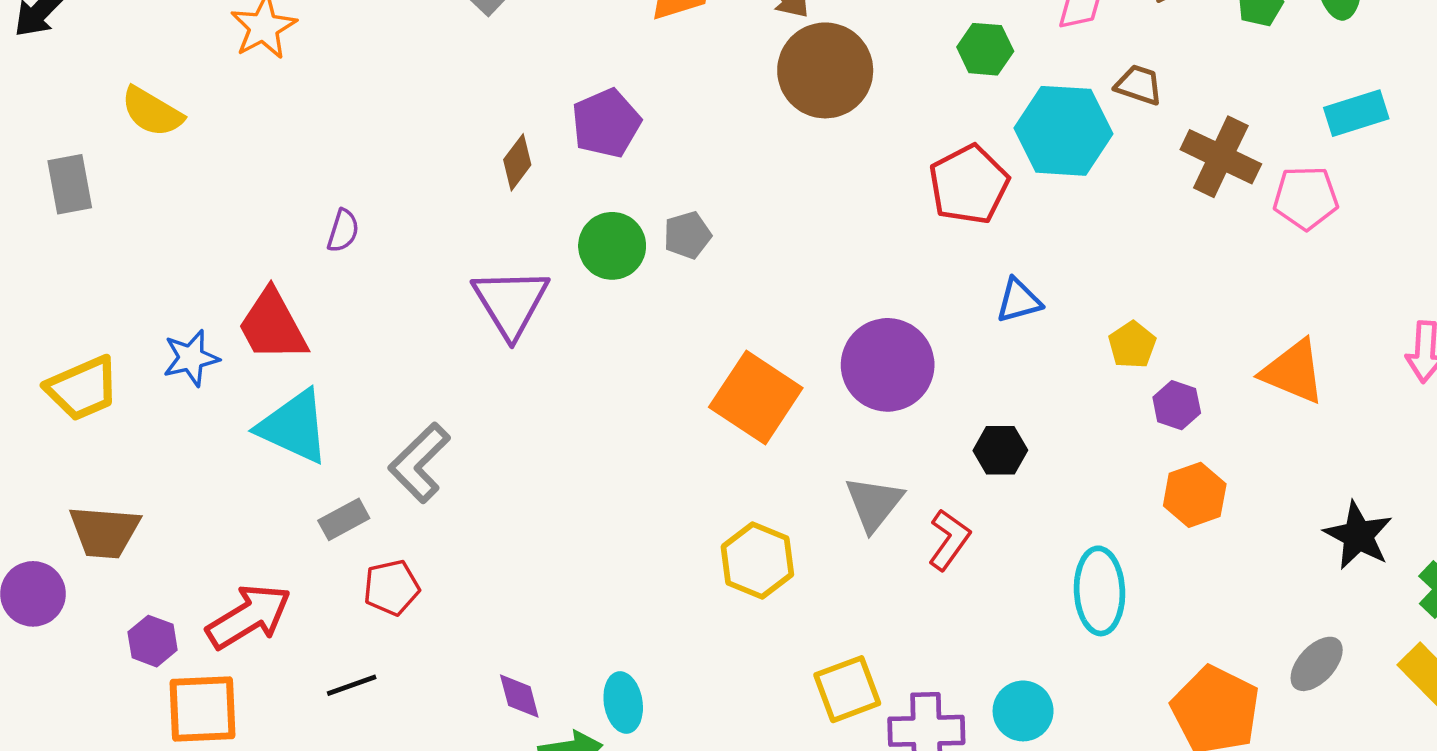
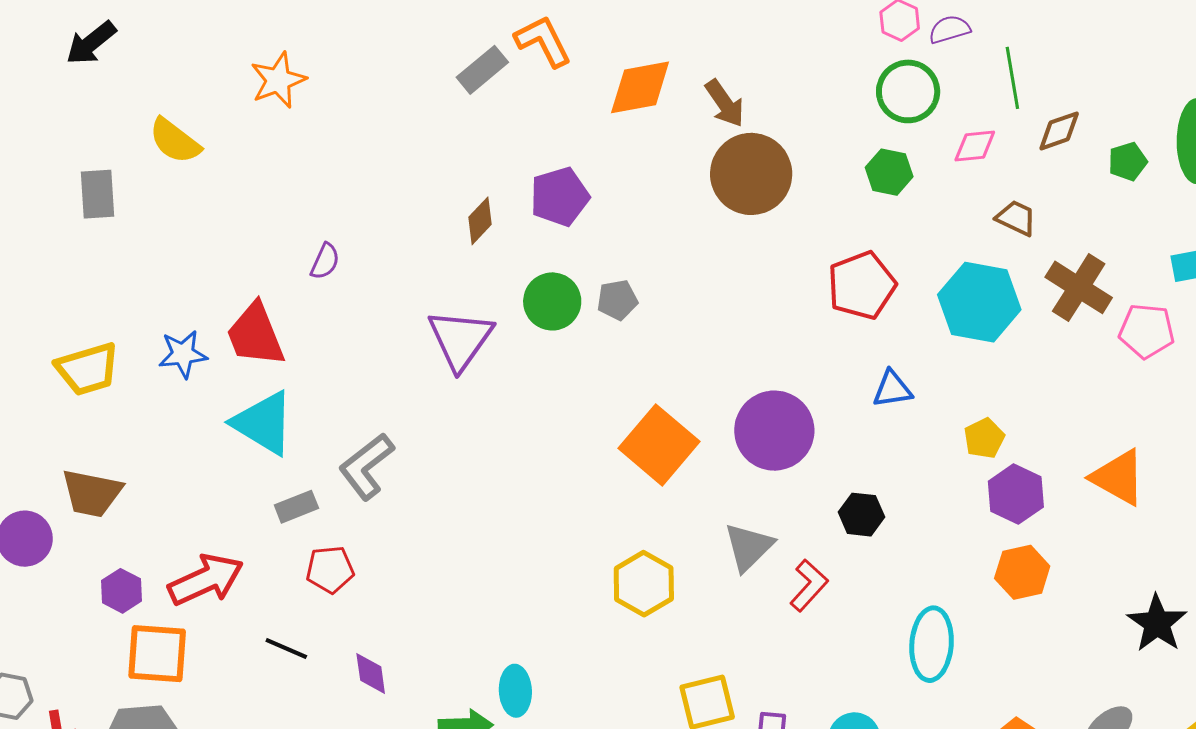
cyan hexagon: (1063, 131) -> (979, 302), moved
purple hexagon: (1177, 405) -> (1016, 494), size x1.4
black line: (352, 685) -> (286, 649), turned 36
purple diamond: (519, 696) -> (371, 673), moved

